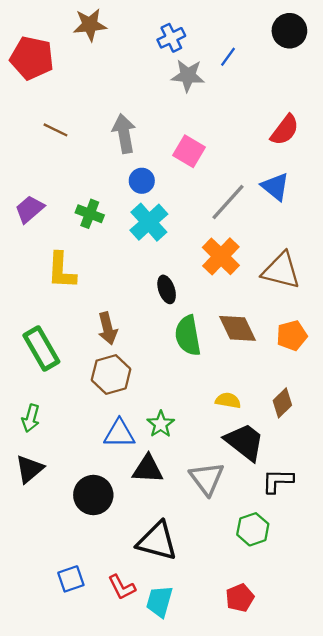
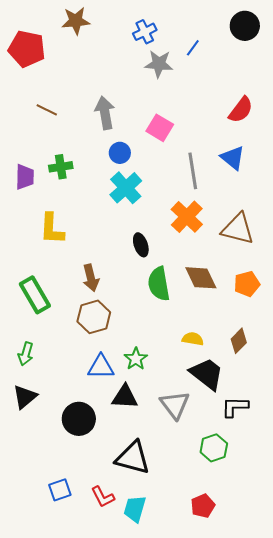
gray line: (228, 202) -> (193, 171), turned -51
purple trapezoid: (30, 209) -> (25, 177), turned 132
green cross: (90, 214) -> (61, 167), moved, turned -30

